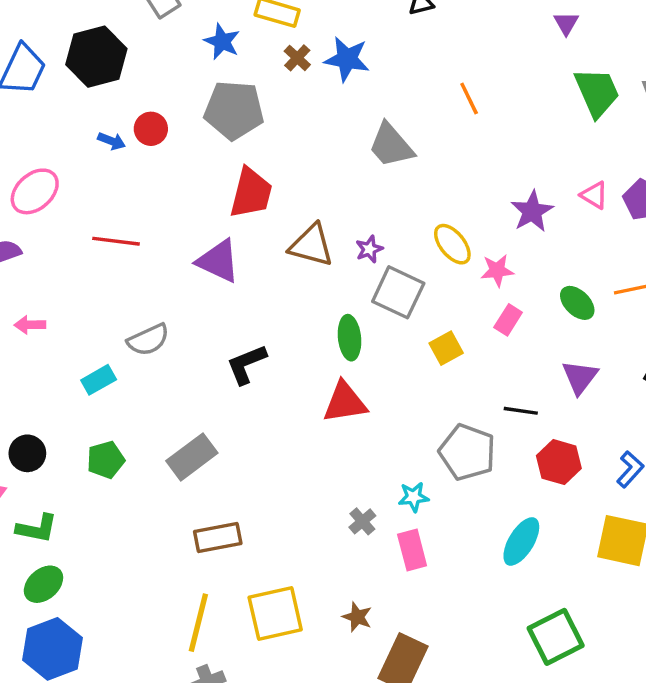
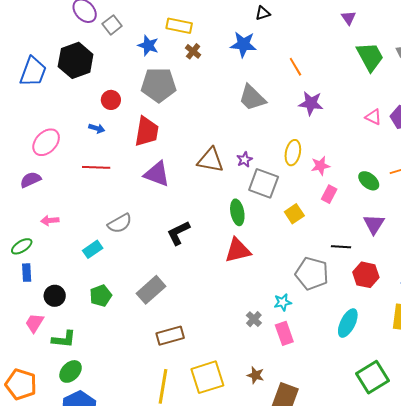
blue star: (347, 59) -> (243, 44), moved
blue arrow: (112, 141) -> (97, 128), moved
red trapezoid: (251, 193) -> (147, 131), moved
purple star: (532, 211) -> (311, 103), moved, turned -30
yellow ellipse: (452, 244) -> (293, 153), turned 55

